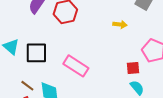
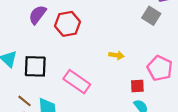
yellow arrow: (120, 24) -> (116, 55), moved

